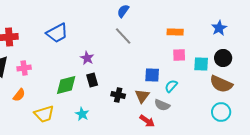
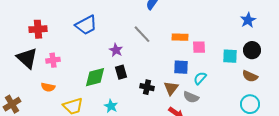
orange rectangle: (175, 32) -> (180, 37), moved
gray line: (123, 36) -> (142, 34), moved
pink square: (179, 55) -> (199, 47), moved
brown semicircle: (221, 84) -> (250, 76), size x0.7
orange semicircle: (19, 95) -> (48, 87), turned 64

